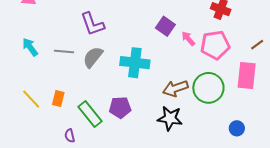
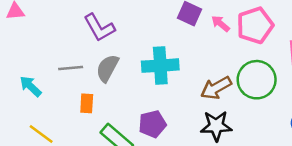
cyan arrow: (30, 47) -> (31, 86), moved
orange rectangle: (58, 99) -> (87, 103), moved

